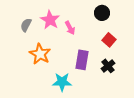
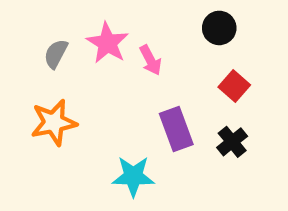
orange star: (40, 54) -> (54, 123), moved, turned 30
purple rectangle: (82, 60) -> (176, 129), turned -30

